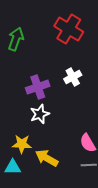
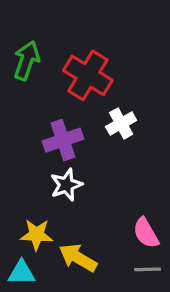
red cross: (69, 29) -> (88, 75), moved

